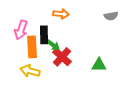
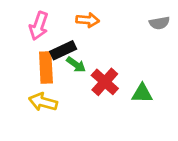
pink arrow: (21, 30) -> (39, 26), moved
black rectangle: (44, 35) -> (63, 50), turned 66
red cross: (62, 57) -> (105, 82), moved

